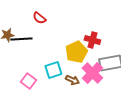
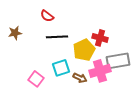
black line: (21, 39) -> (57, 37), moved
pink cross: (92, 73) -> (100, 71), turned 30

